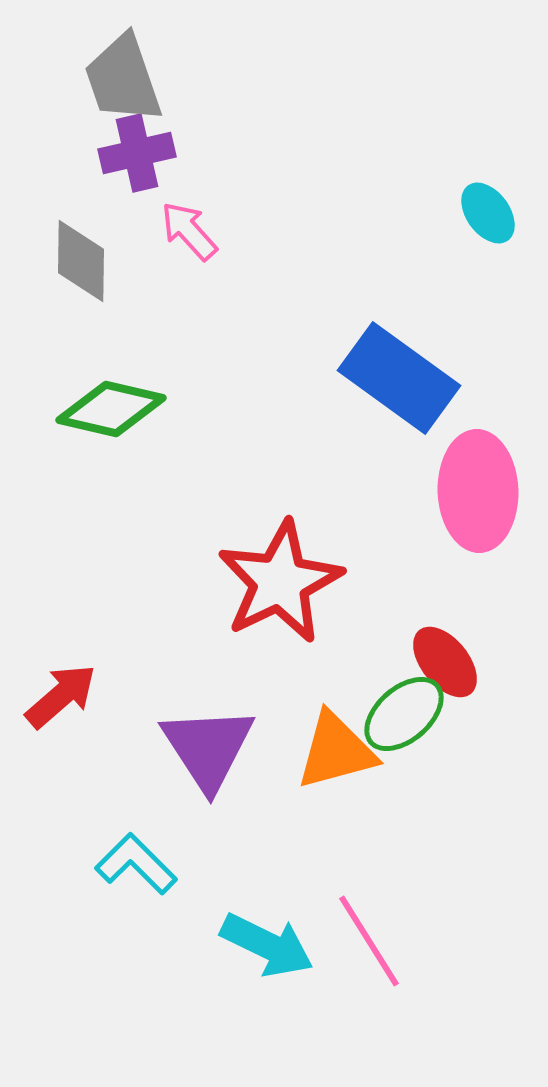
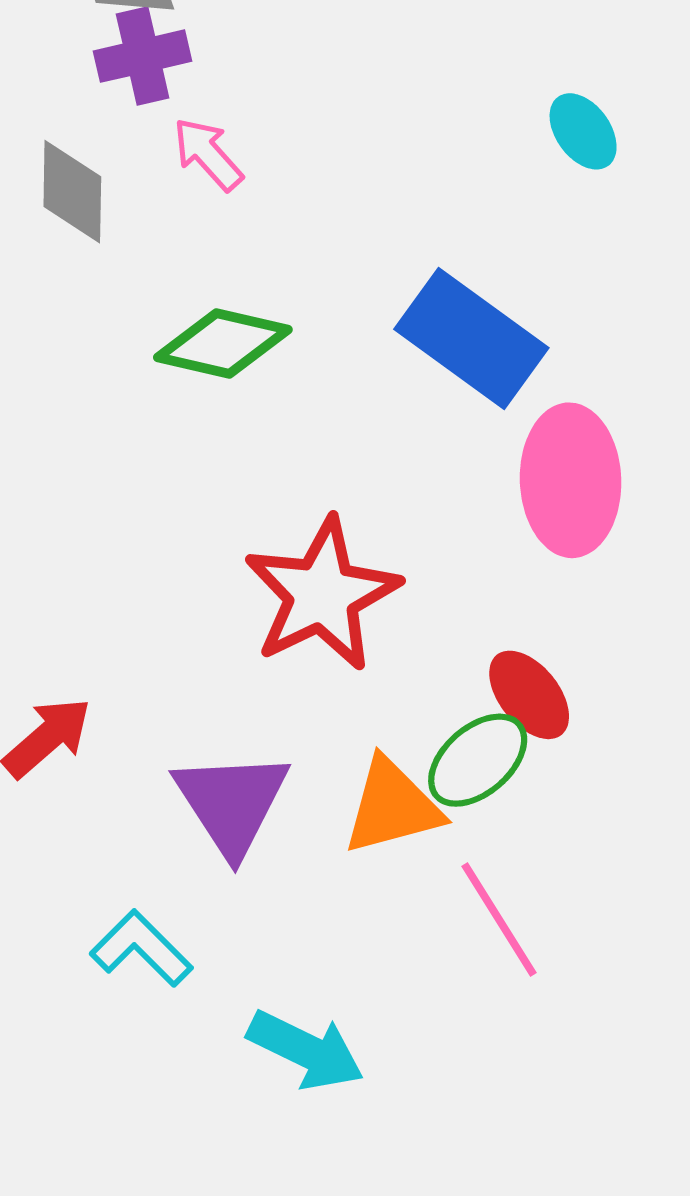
green diamond: (111, 409) -> (223, 343), moved
pink line: (369, 941) -> (499, 920), moved

